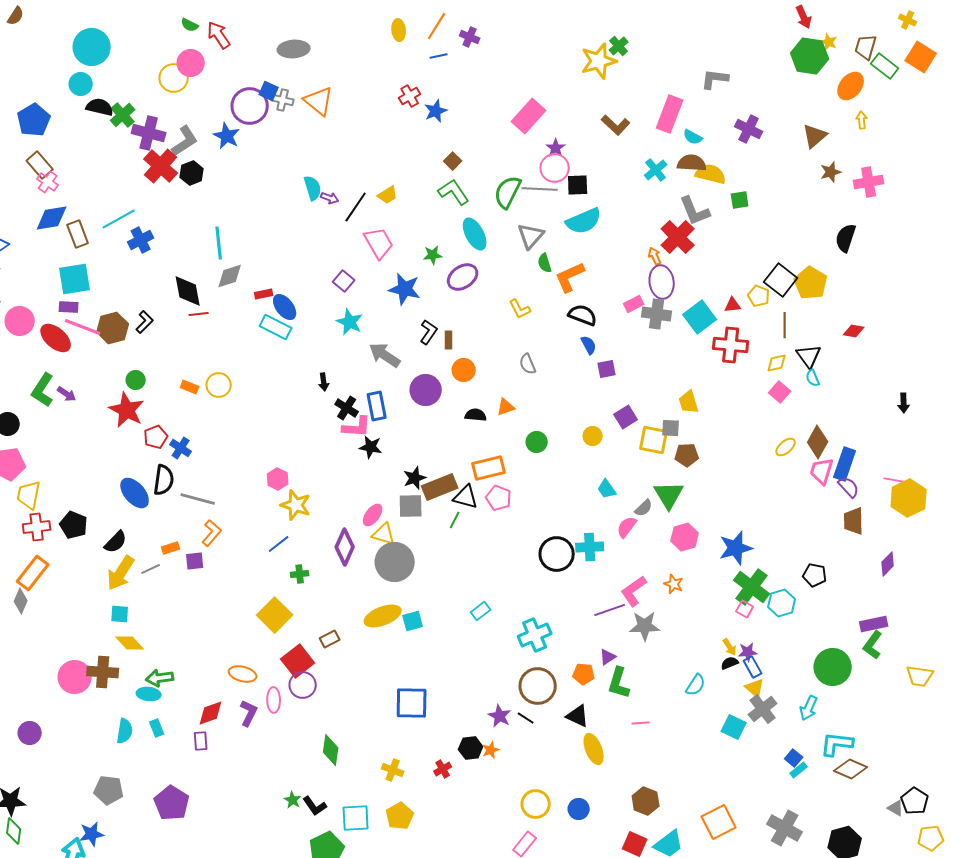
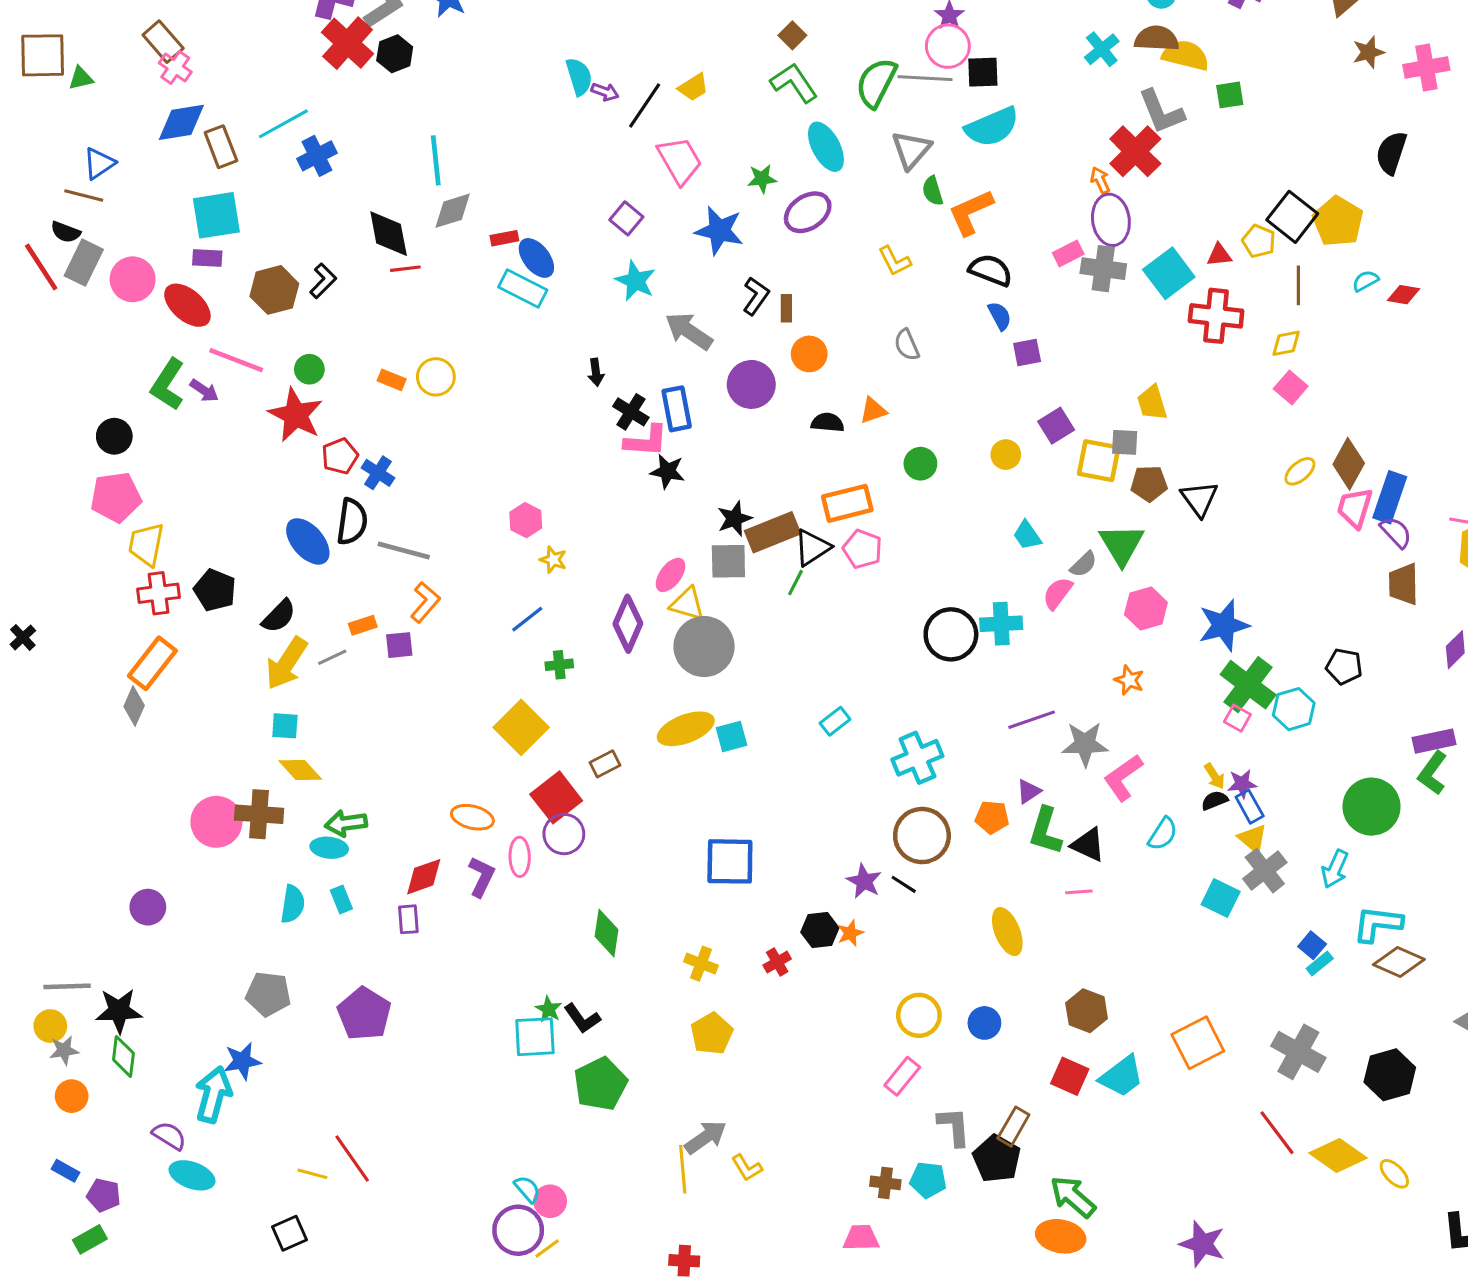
pink line: (83, 327) -> (236, 360), moved
black triangle: (809, 356) -> (1199, 499), moved
cyan semicircle: (813, 378) -> (1365, 281), moved, turned 84
black triangle: (466, 497) -> (812, 548), turned -48
yellow star: (296, 505) -> (553, 560), size x0.6
pink L-shape: (634, 591) -> (1123, 778), moved
black triangle: (578, 716) -> (1088, 845), moved
cyan square: (356, 818) -> (535, 1037), moved

